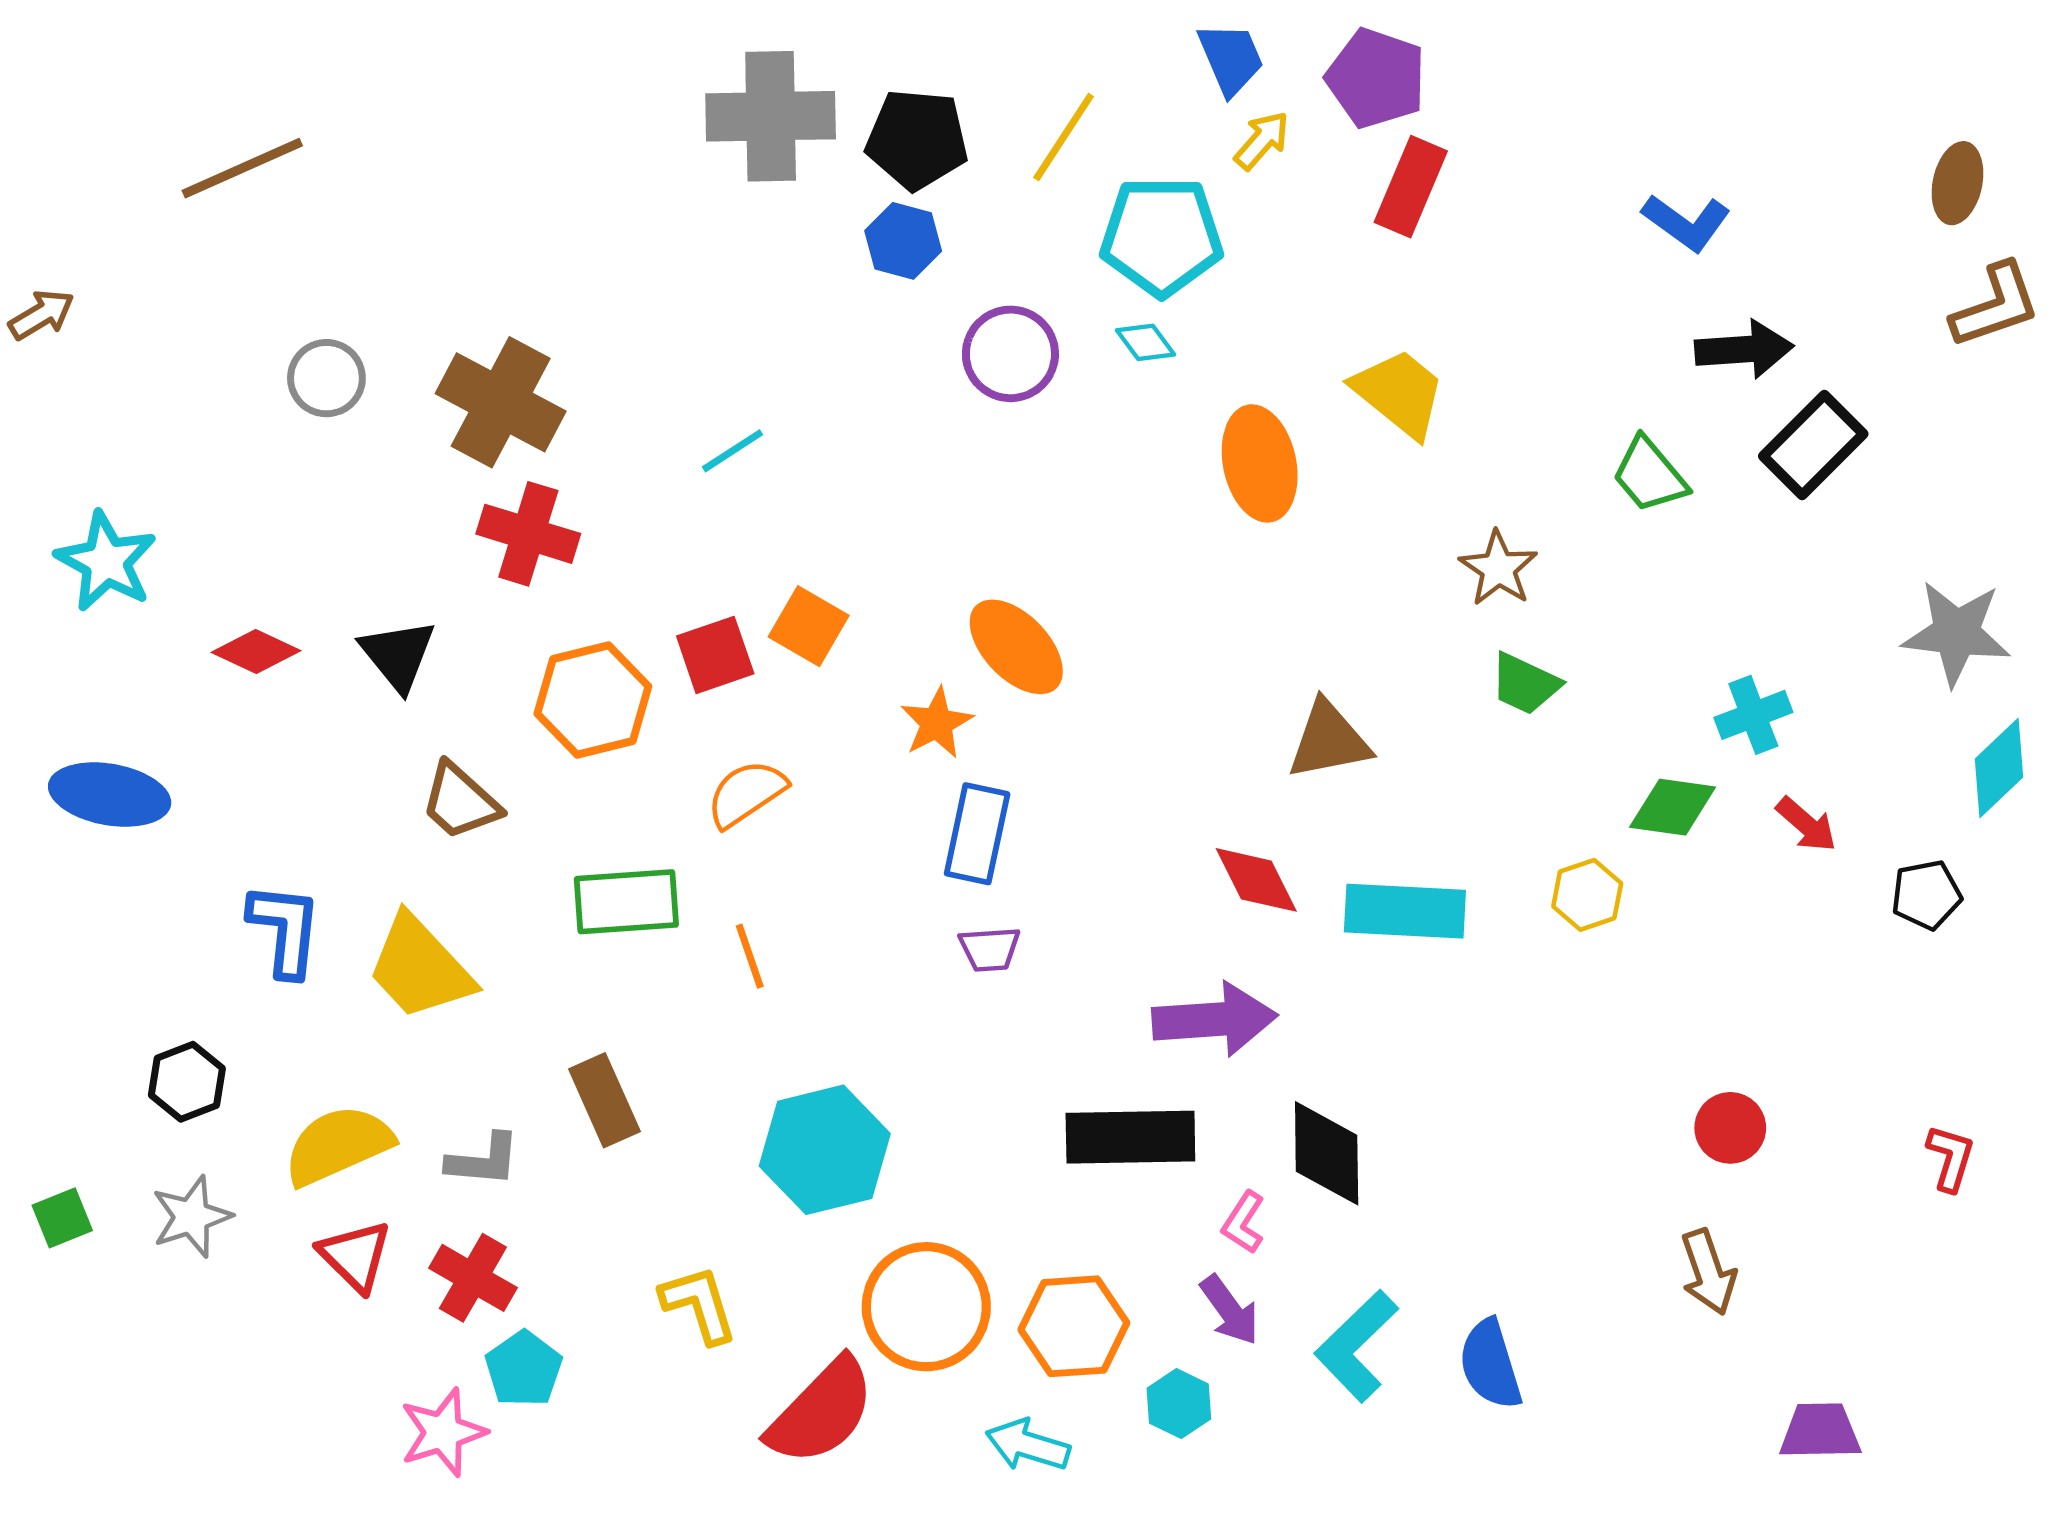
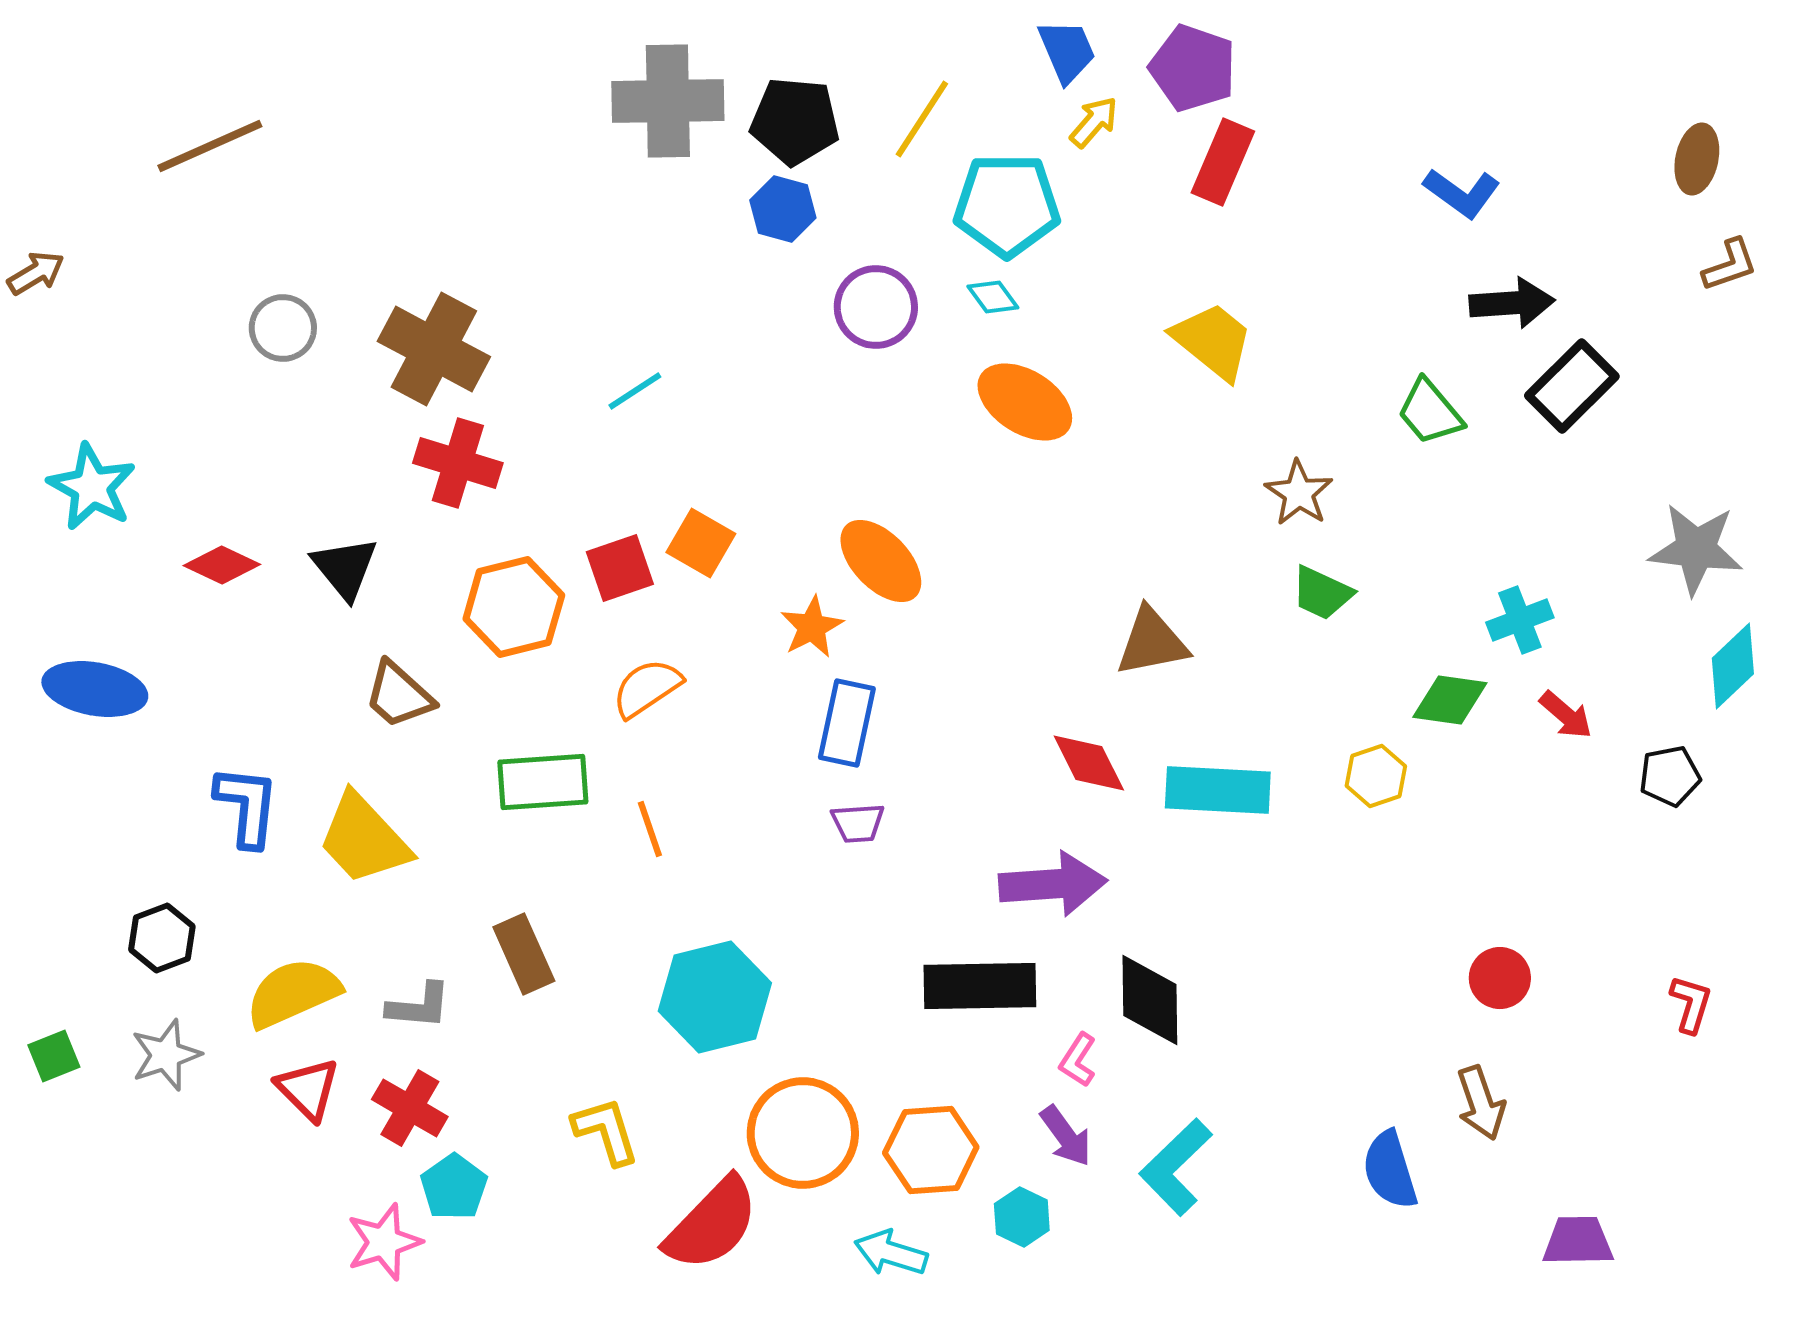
brown L-shape: (1996, 305) -> (1730, 265), size x0.7
orange ellipse: (1260, 463) -> (1025, 402), moved, turned -46
blue semicircle: (1490, 1364) -> (1390, 1170), moved

